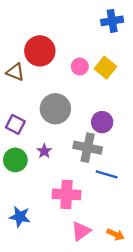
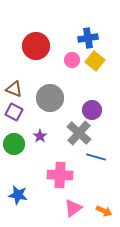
blue cross: (112, 21) -> (88, 38), moved
brown triangle: (15, 72) -> (14, 89), moved
gray cross: (88, 148) -> (79, 133), turned 30

